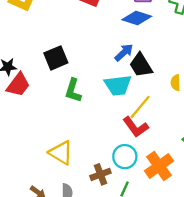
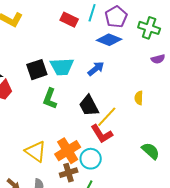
black trapezoid: (141, 65) -> (89, 106), moved
cyan trapezoid: (118, 85) -> (62, 67), moved
orange cross: (159, 166) -> (68, 151), moved

